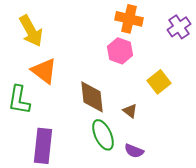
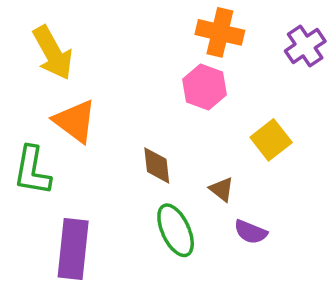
brown diamond: (92, 97) -> (157, 165), size x0.7
purple semicircle: (134, 151) -> (251, 232), moved

